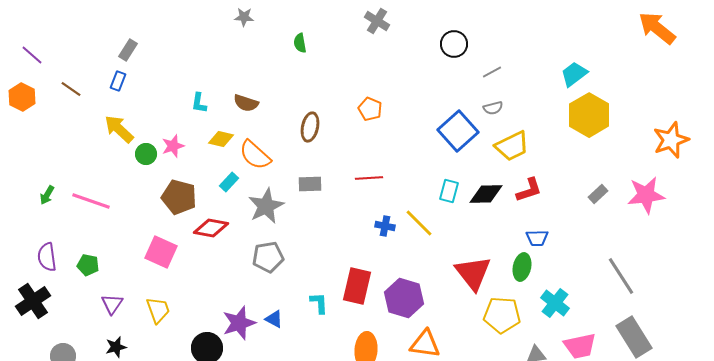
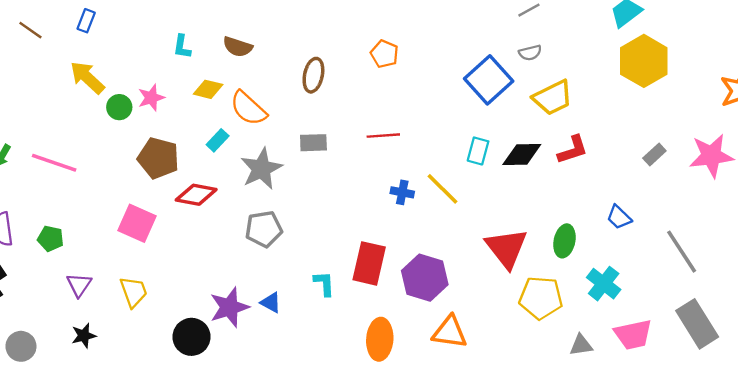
blue trapezoid: (537, 238) -> (619, 217), moved, turned 45

